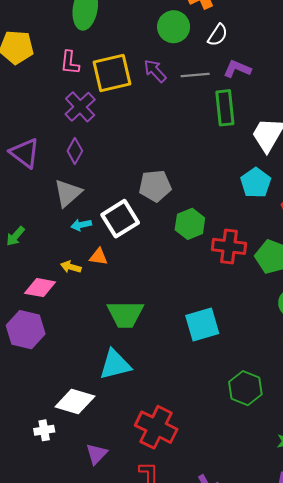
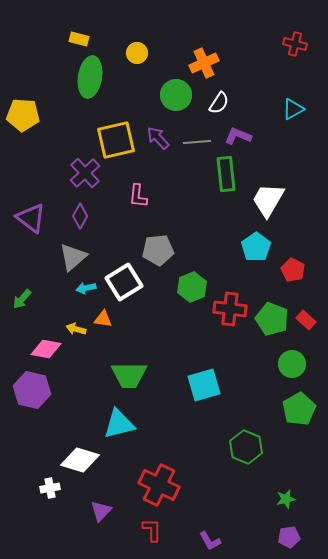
pink L-shape: (70, 63) -> (138, 196), moved

